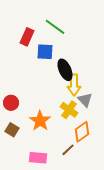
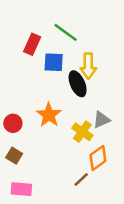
yellow arrow: (74, 85) -> (88, 66), moved
gray triangle: (85, 100) -> (102, 120), turned 49
orange star: (40, 121) -> (49, 115), moved
pink rectangle: (38, 158) -> (21, 189), moved

